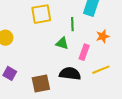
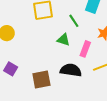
green line: (72, 24) -> (74, 21), turned -32

